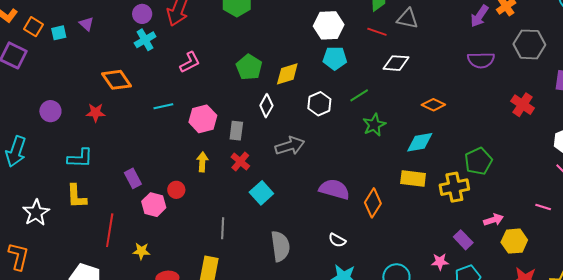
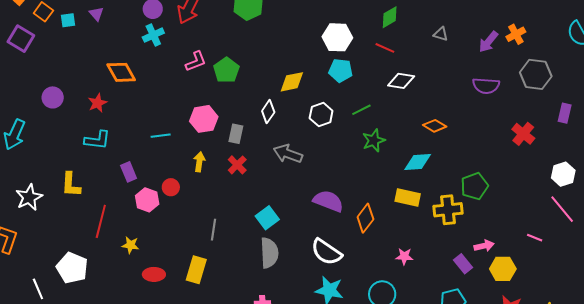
gray triangle: (407, 19) -> (441, 34), moved, size x0.7
green pentagon: (249, 67) -> (226, 70), moved
cyan line: (163, 106) -> (161, 136), moved
red star: (96, 113) -> (97, 103), turned -30
gray arrow: (290, 146) -> (288, 154), turned -148
cyan L-shape: (80, 158) -> (97, 140), moved
cyan square: (261, 193) -> (267, 218), moved
white semicircle: (337, 240) -> (326, 252), size x1.8
purple rectangle: (463, 240) -> (463, 264), moved
pink star: (440, 262) -> (404, 256), moved

